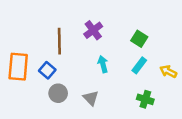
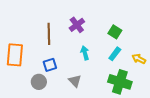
blue square: (47, 70) -> (50, 65), moved, turned 32
gray circle: (58, 93) -> (39, 82), moved
green cross: (145, 99) -> (120, 82), size x1.6

